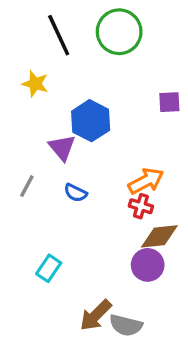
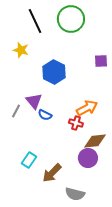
purple triangle: (62, 147) -> (34, 101), moved
red cross: (141, 206) -> (76, 123), moved
brown arrow: (96, 315) -> (52, 173), moved

